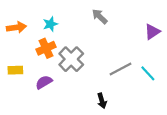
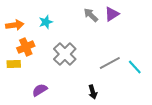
purple triangle: (152, 32) -> (112, 14), moved
orange cross: (46, 48) -> (26, 47), moved
purple semicircle: (44, 82) -> (40, 90), moved

